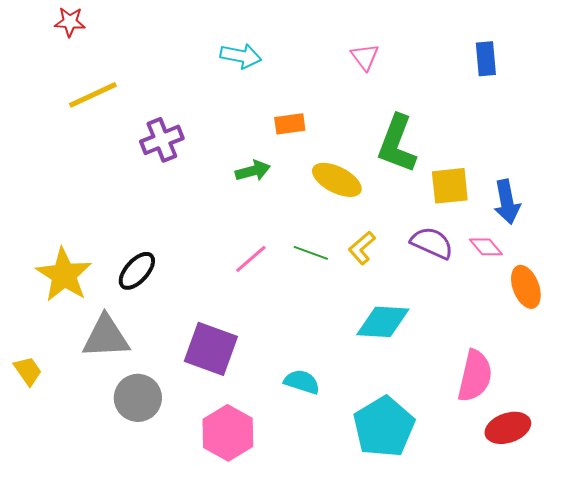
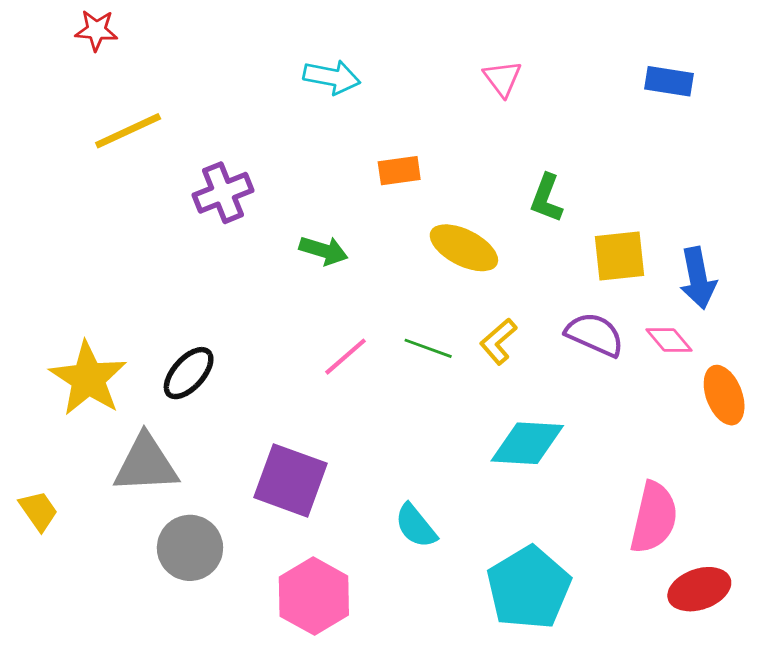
blue rectangle: (486, 59) -> (669, 81), turned -76
green L-shape: (397, 144) -> (547, 198), size x0.6
green arrow: (253, 171) -> (323, 251), moved, turned 32
cyan semicircle: (302, 382) -> (416, 526), turned -147

